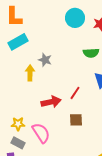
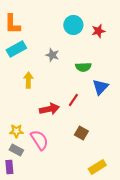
green semicircle: (91, 53) -> (83, 67), moved
gray star: (45, 60) -> (52, 55), moved
brown square: (76, 120) -> (81, 133), moved, turned 32

